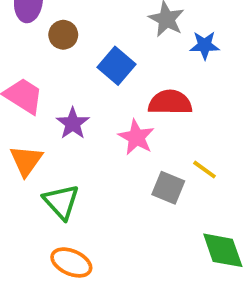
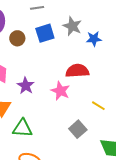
blue square: (117, 66) -> (45, 33), moved, turned 36
gray square: (168, 188) -> (78, 129), moved, turned 30
green triangle: (61, 202) -> (22, 128), turned -40

